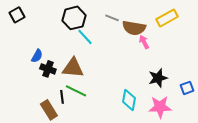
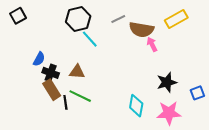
gray line: (112, 18) -> (118, 19), turned -48
brown triangle: (73, 68) -> (77, 72), size x0.7
brown rectangle: (49, 110) -> (52, 90), moved

